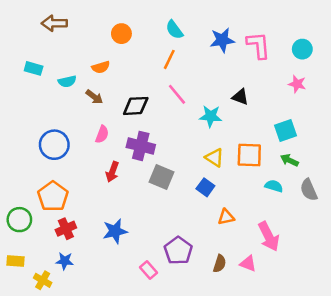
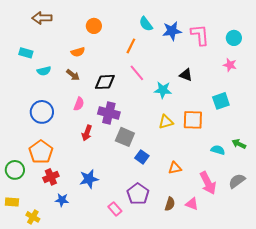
cyan semicircle: (174, 30) -> (146, 24), moved
cyan semicircle: (67, 81) -> (44, 71), moved
yellow triangle: (214, 158) -> (166, 122), turned -49
green arrow: (289, 160) -> (239, 144), moved
cyan semicircle: (274, 186) -> (218, 150), moved
blue square: (205, 187) -> (142, 157), moved
gray semicircle: (309, 190) -> (237, 181), moved, turned 78
blue star: (65, 261) -> (62, 200), moved

